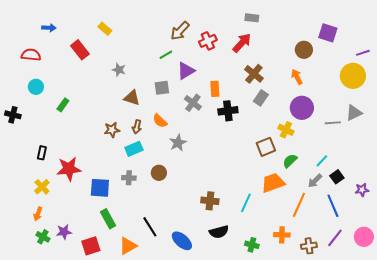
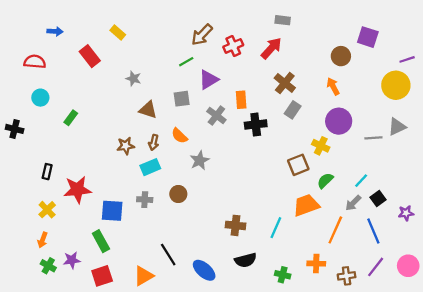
green rectangle: (108, 219) -> (101, 241), moved

